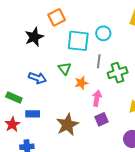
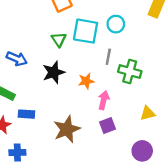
black star: (34, 37) -> (54, 72), moved
green triangle: (65, 69) -> (59, 40), moved
green cross: (118, 73) -> (130, 71), turned 30
blue arrow: (37, 78) -> (17, 59), moved

